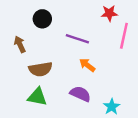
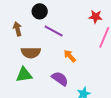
purple line: (77, 39) -> (54, 31), moved
green triangle: (37, 97) -> (24, 75), turned -30

